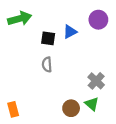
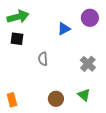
black square: (48, 38) -> (17, 39), moved
gray cross: (96, 81) -> (88, 64), moved
brown circle: (71, 108) -> (56, 99), moved

